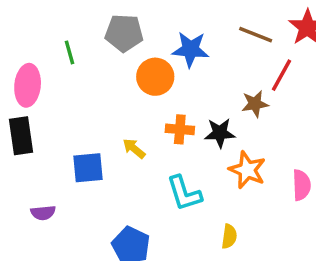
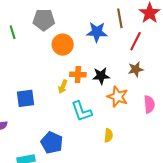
brown line: (256, 35) -> (120, 18), turned 60
blue star: (190, 49) -> (97, 32), moved
brown star: (255, 104) -> (136, 69), moved
yellow arrow: (134, 149) -> (63, 87), moved, turned -104

